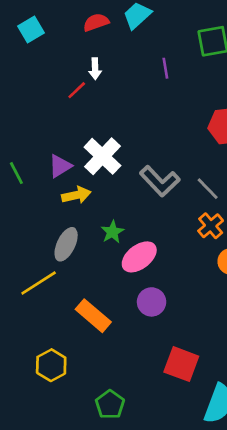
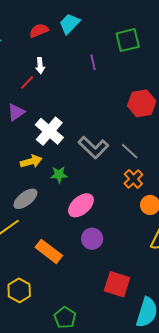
purple triangle: (60, 166) -> (16, 112), moved
green star: (112, 232) -> (59, 175), moved, turned 30
gray ellipse: (66, 244) -> (25, 199), turned 30

